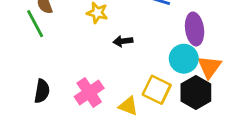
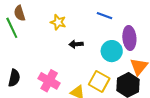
cyan circle: (184, 59) -> (112, 51), moved
pink cross: (89, 92) -> (49, 81), turned -30

